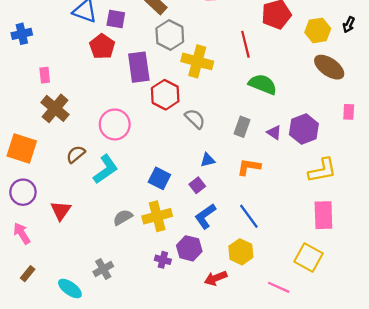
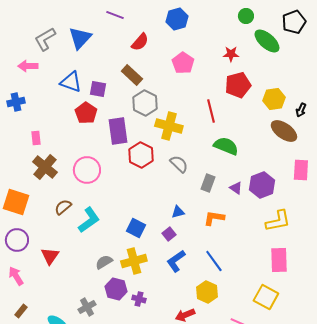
black arrow: (349, 25) -> (301, 110), moved
pink rectangle: (349, 112) -> (301, 170), size x1.5
gray semicircle: (195, 119) -> (179, 164), moved
pink circle: (115, 124) -> (87, 170), moved
purple hexagon: (189, 248) -> (116, 289), moved

